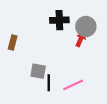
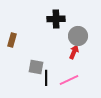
gray circle: (86, 27) -> (78, 36), moved
red arrow: (81, 39) -> (74, 52), moved

